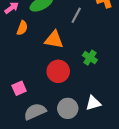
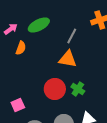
orange triangle: (54, 40) -> (68, 59), moved
green cross: (90, 58) -> (78, 89), moved

